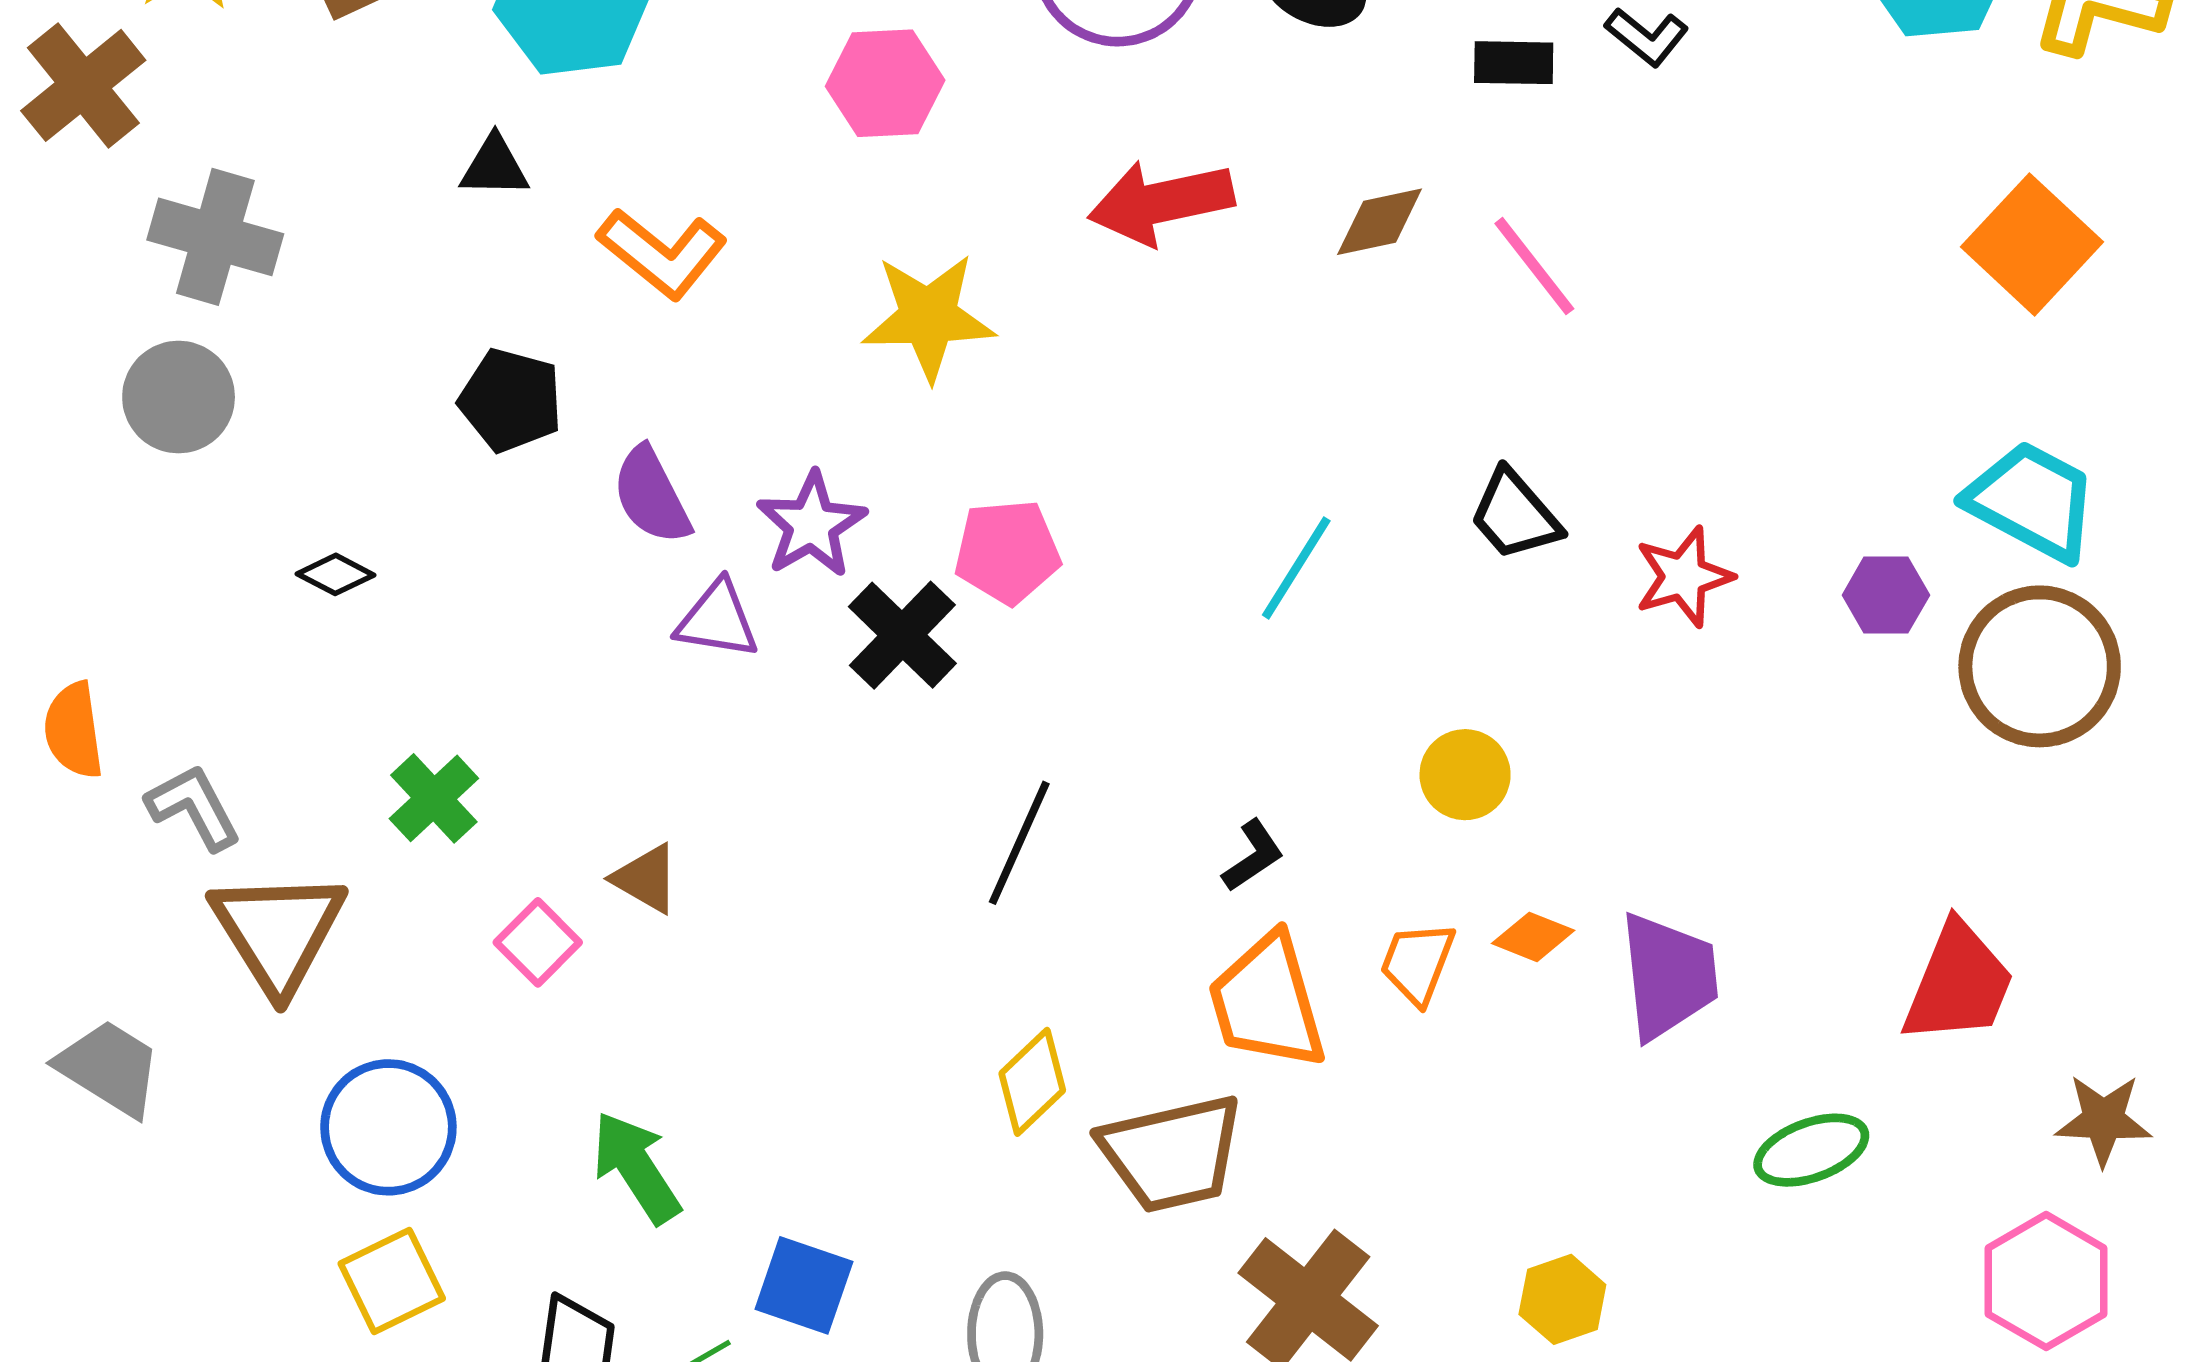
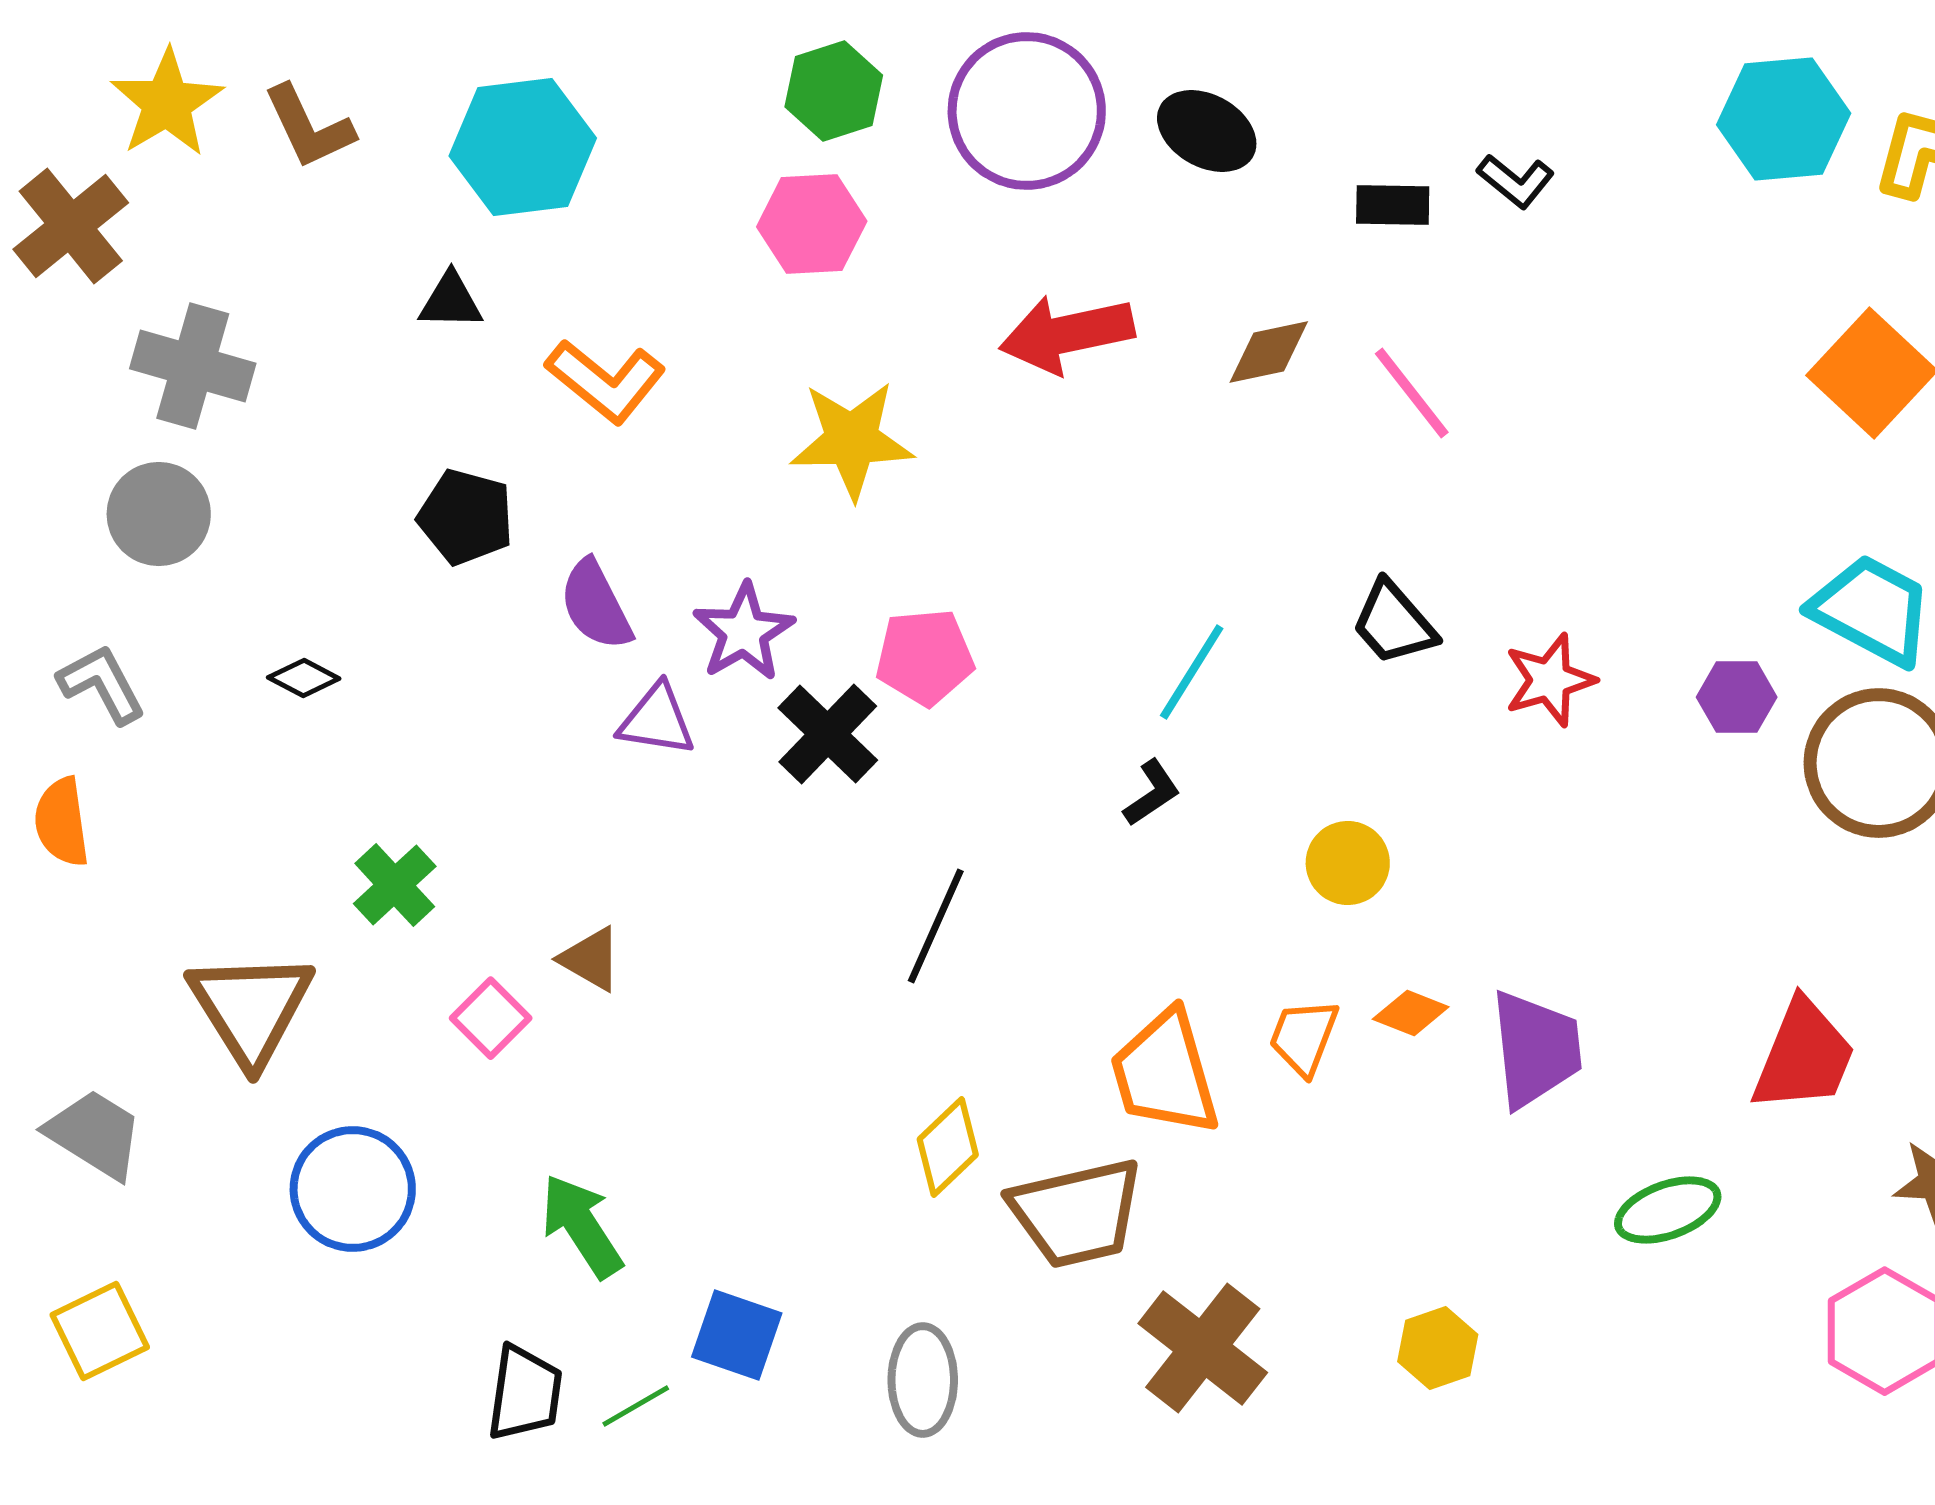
gray L-shape: (194, 807) -> (102, 684), moved
black L-shape: (1253, 856) -> (1152, 793), moved
yellow square: (392, 1281) -> (100, 1331), moved

